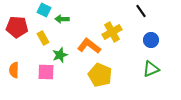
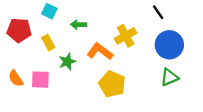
green arrow: (62, 19) -> (79, 25), moved
blue circle: (151, 40) -> (169, 45), size x1.6
orange semicircle: (14, 70) -> (16, 78), turned -35
pink square: (46, 72) -> (40, 80), moved

